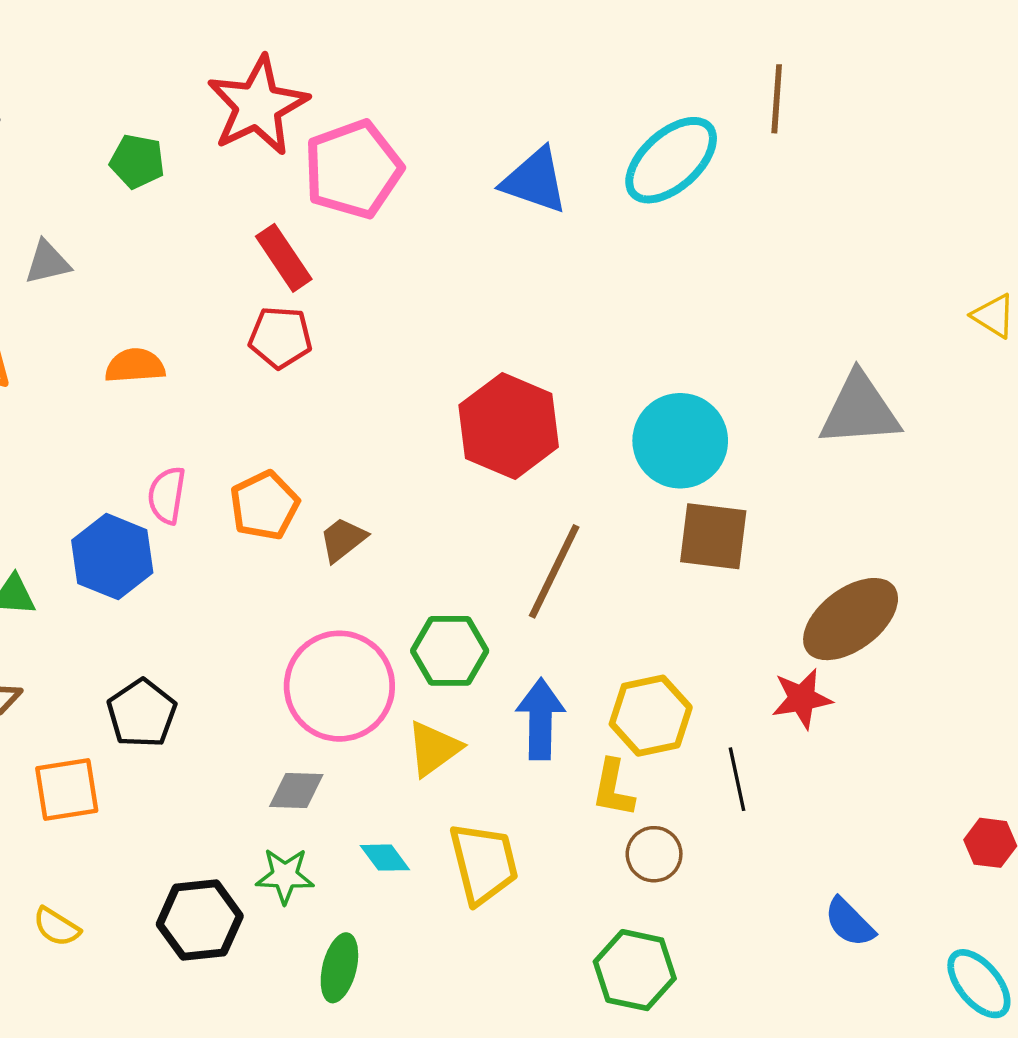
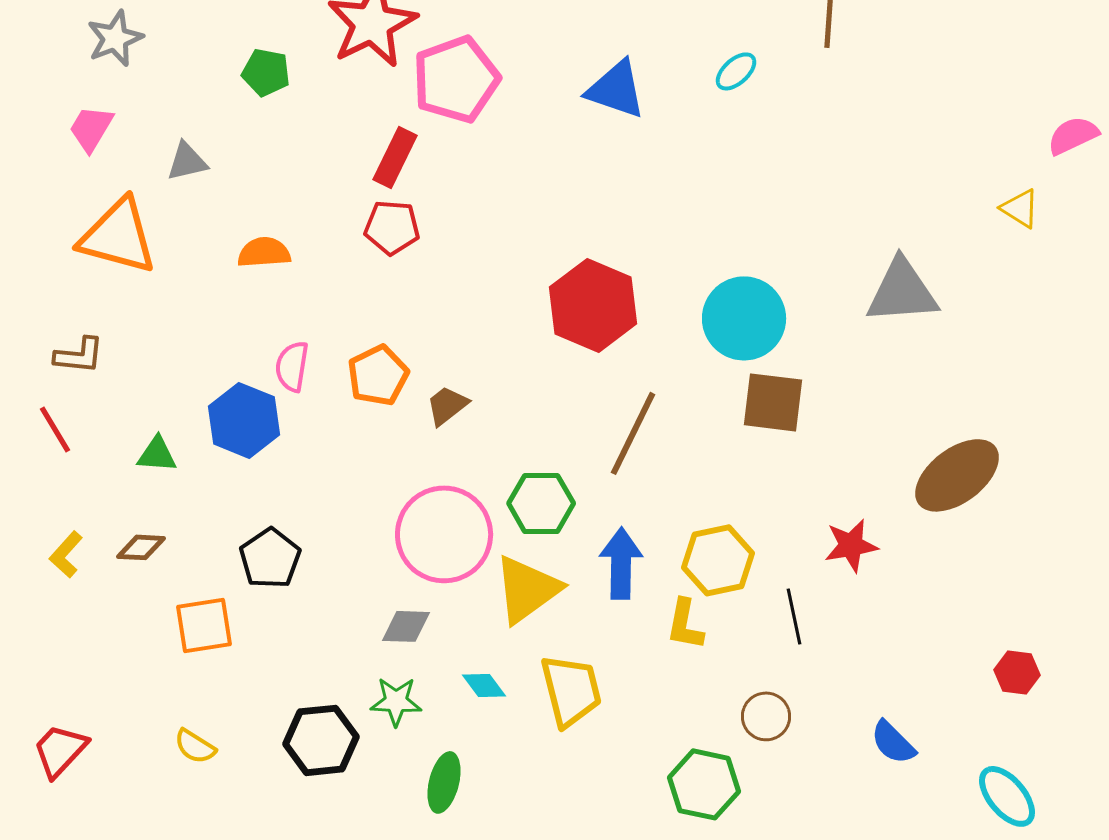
cyan ellipse: (671, 160) -> (736, 71), size x0.5
red rectangle: (284, 258) -> (395, 157), turned 60
brown ellipse: (851, 619) -> (957, 475), moved
yellow triangle: (434, 749) -> (527, 589), size x1.4
brown circle: (654, 854) -> (766, 716), moved

